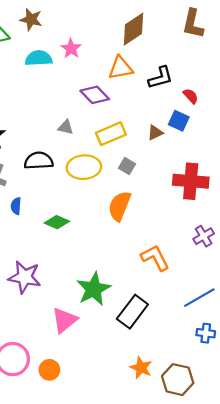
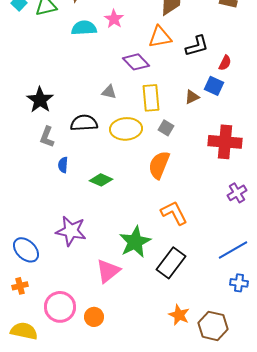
red semicircle: (191, 96) -> (225, 63), turned 70
yellow rectangle: (111, 134) -> (151, 98), turned -72
orange L-shape: (155, 258) -> (174, 213), moved

